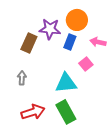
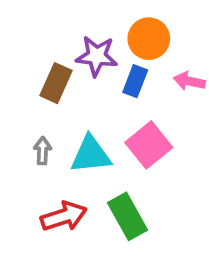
pink square: (86, 64) -> (149, 145), moved, size x1.6
cyan triangle: (66, 83) -> (91, 155), moved

